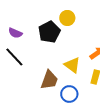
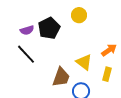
black pentagon: (49, 32) -> (49, 28), moved
purple semicircle: (15, 33) -> (27, 30), turned -40

